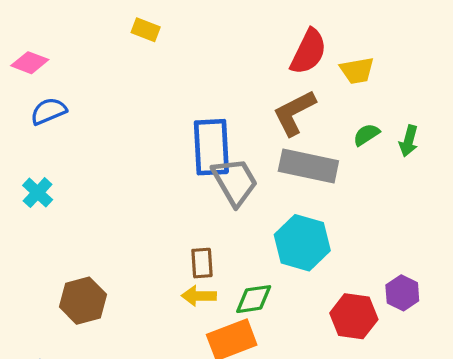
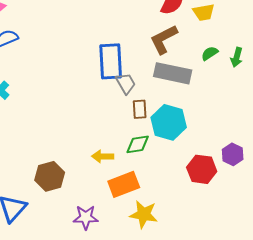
gray trapezoid: (235, 182) -> (126, 83), size x0.7
brown rectangle: (202, 263) -> (140, 109), moved
green diamond: (254, 299) -> (138, 144), moved
brown hexagon: (83, 301) -> (50, 176), moved

